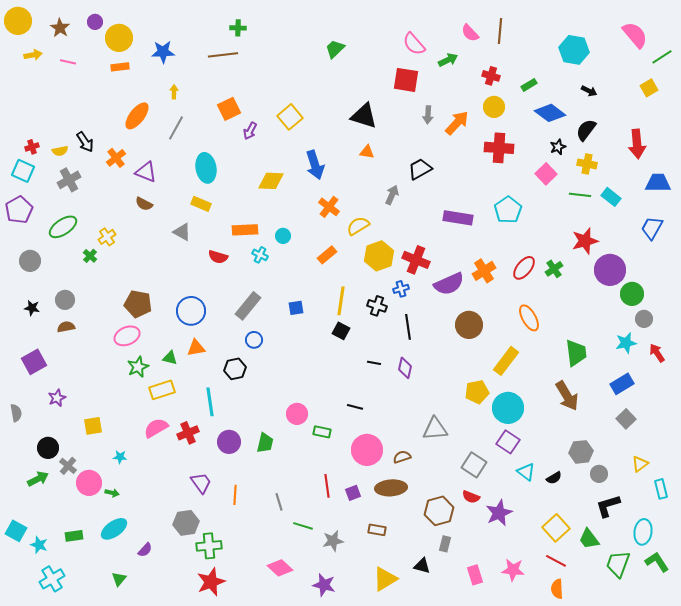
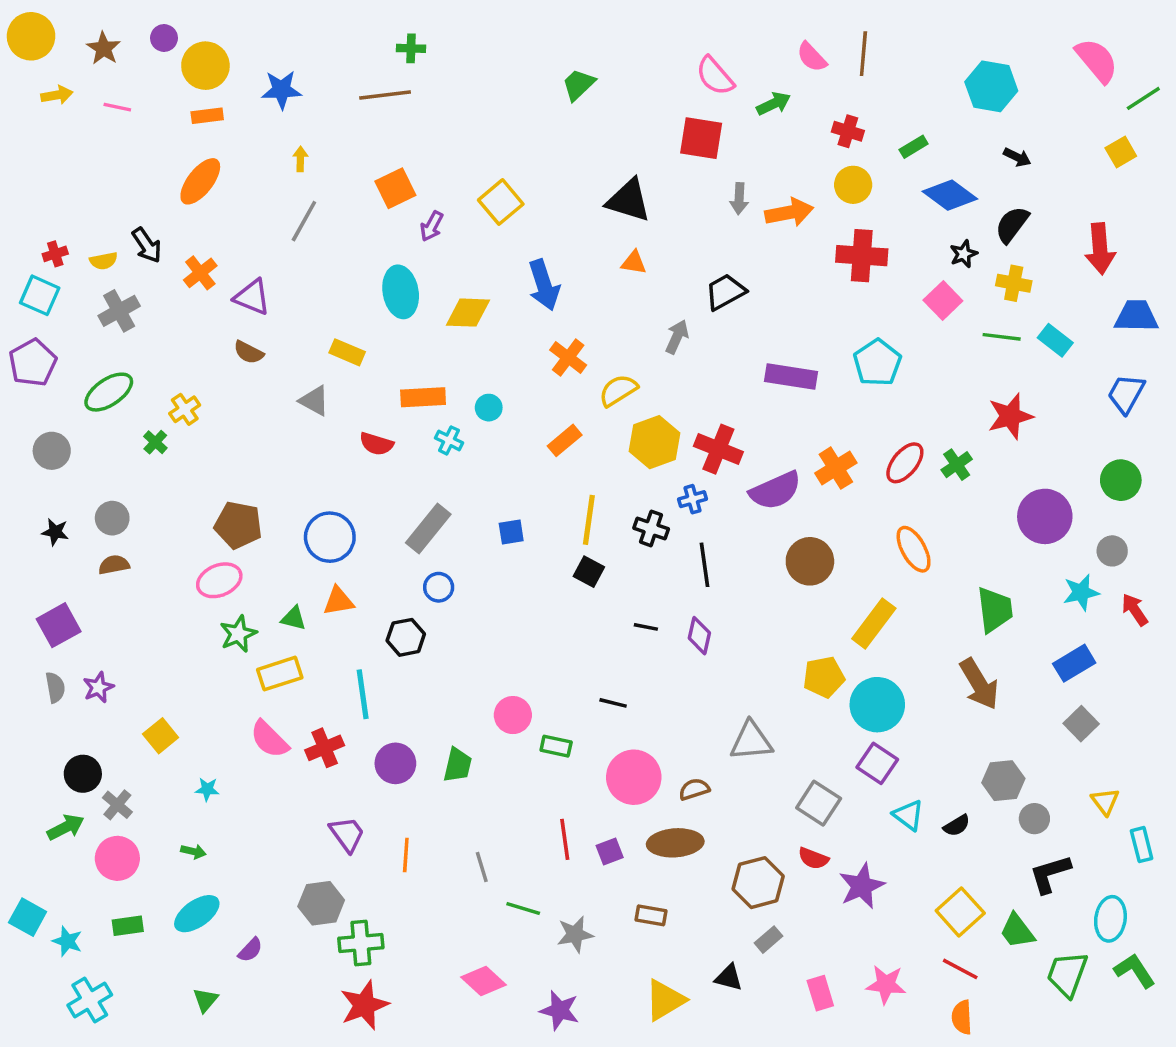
orange ellipse: (137, 116) -> (200, 181), moved
orange arrow: (457, 123) -> (789, 212), turned 36
cyan ellipse: (206, 168) -> (401, 292), moved
purple circle: (610, 270) -> (1045, 516), moved
green circle: (632, 294) -> (1121, 480), moved
gray semicircle: (16, 413) -> (55, 687), moved
yellow square: (93, 426) -> (161, 736), turned -30
pink semicircle: (156, 428) -> (269, 739), turned -105
yellow triangle: (640, 464) -> (1105, 801), turned -30
pink circle: (89, 483) -> (117, 858), moved
gray rectangle: (445, 544) -> (768, 940), turned 35

